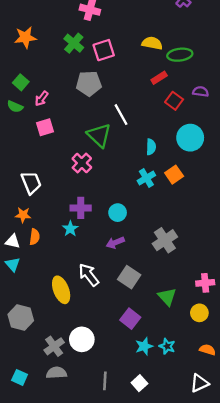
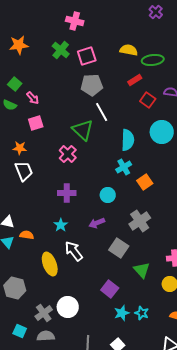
gray pentagon: (89, 83) -> (92, 85), moved
pink arrow: (41, 98) -> (33, 98), turned -80
cyan semicircle: (151, 147) -> (128, 140), size x1.5
orange square: (174, 175) -> (145, 182), moved
cyan circle: (118, 213) -> (108, 195), moved
orange star: (23, 215) -> (20, 148), moved
cyan star: (70, 229) -> (61, 225), moved
orange semicircle: (35, 237) -> (27, 235), moved, turned -88
gray square: (129, 277) -> (119, 248), moved
cyan square: (20, 377) -> (20, 331), moved

